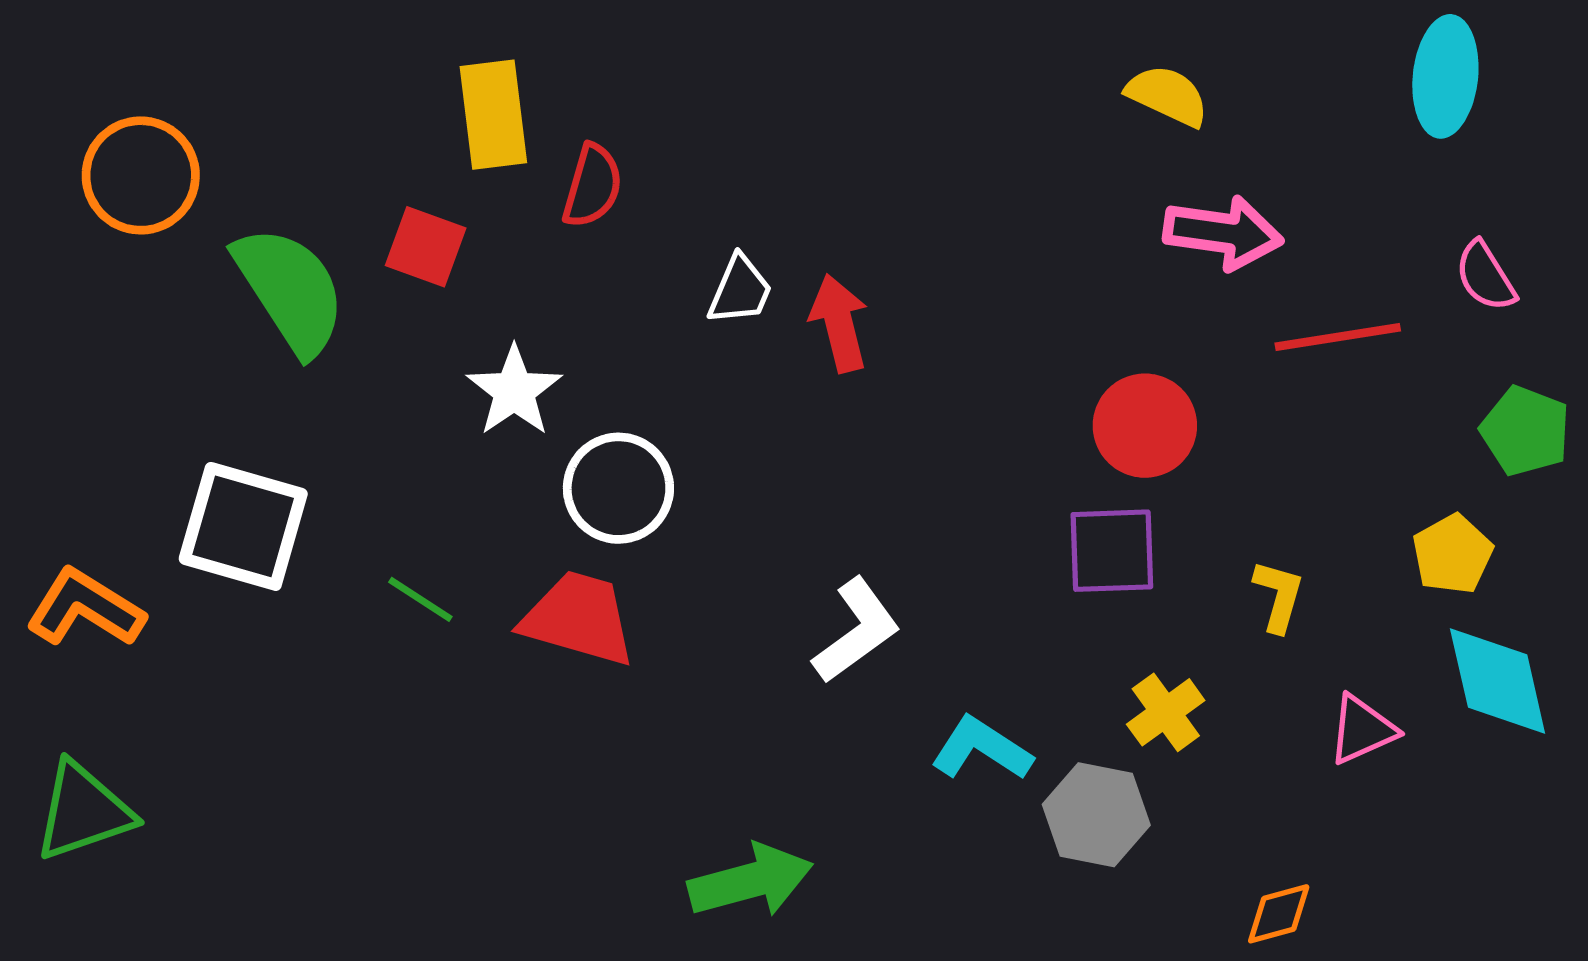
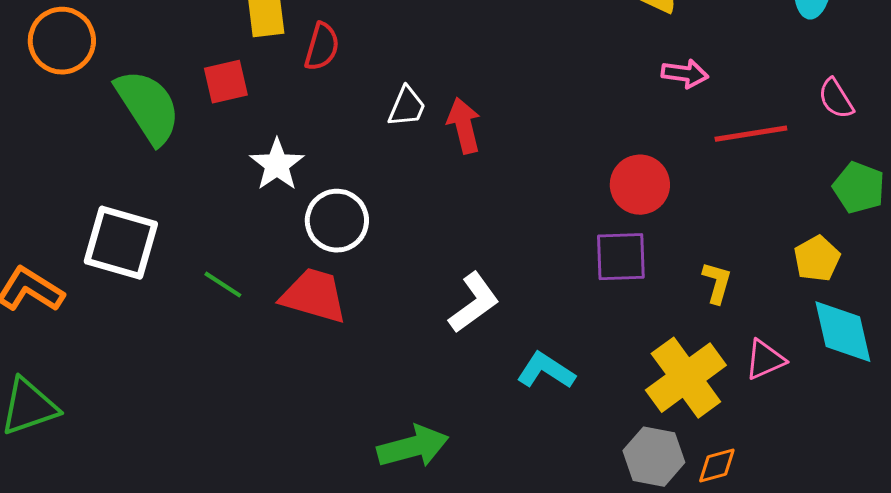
pink arrow: (1223, 233) -> (685, 74), size x0.7
red square: (426, 247) -> (226, 82), turned -33
yellow cross: (1166, 712) -> (686, 378), moved, size x1.8
gray hexagon: (1096, 815) -> (654, 457), moved

